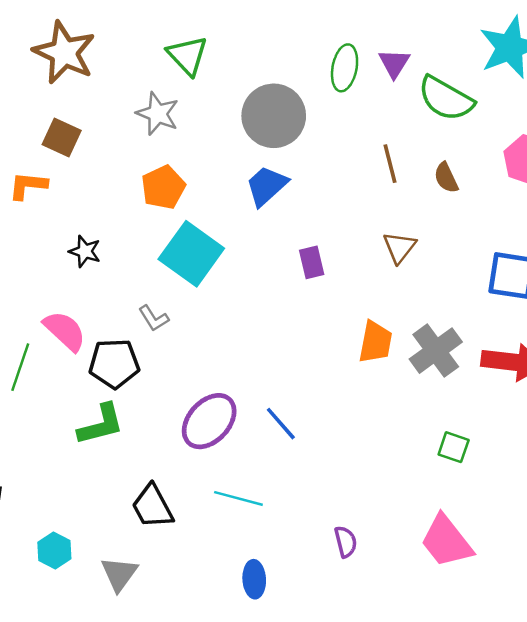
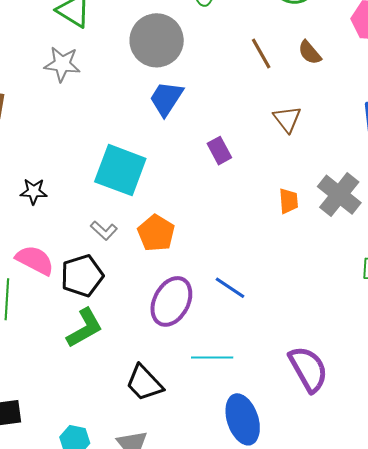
orange pentagon: (163, 187) -> (156, 233), moved
orange trapezoid: (375, 342) -> (289, 201), size x0.7
purple semicircle: (346, 542) -> (308, 369), size x1.8
blue ellipse: (254, 579) -> (243, 419), size x1.6

